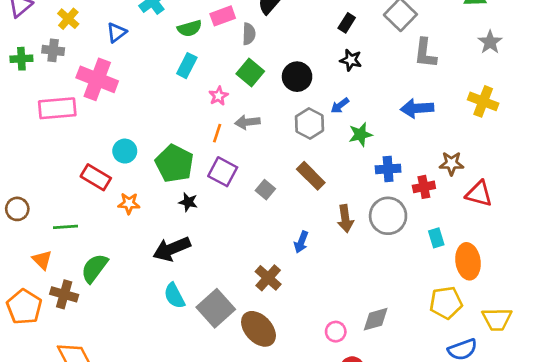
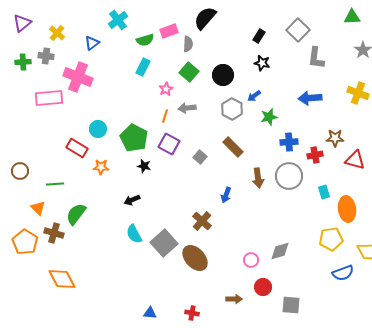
black arrow: (172, 249) -> (132, 200), size x0.6

